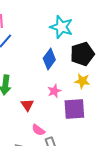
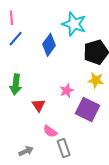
blue diamond: (49, 59) -> (49, 45), moved
purple square: (74, 109) -> (88, 109), turned 30

